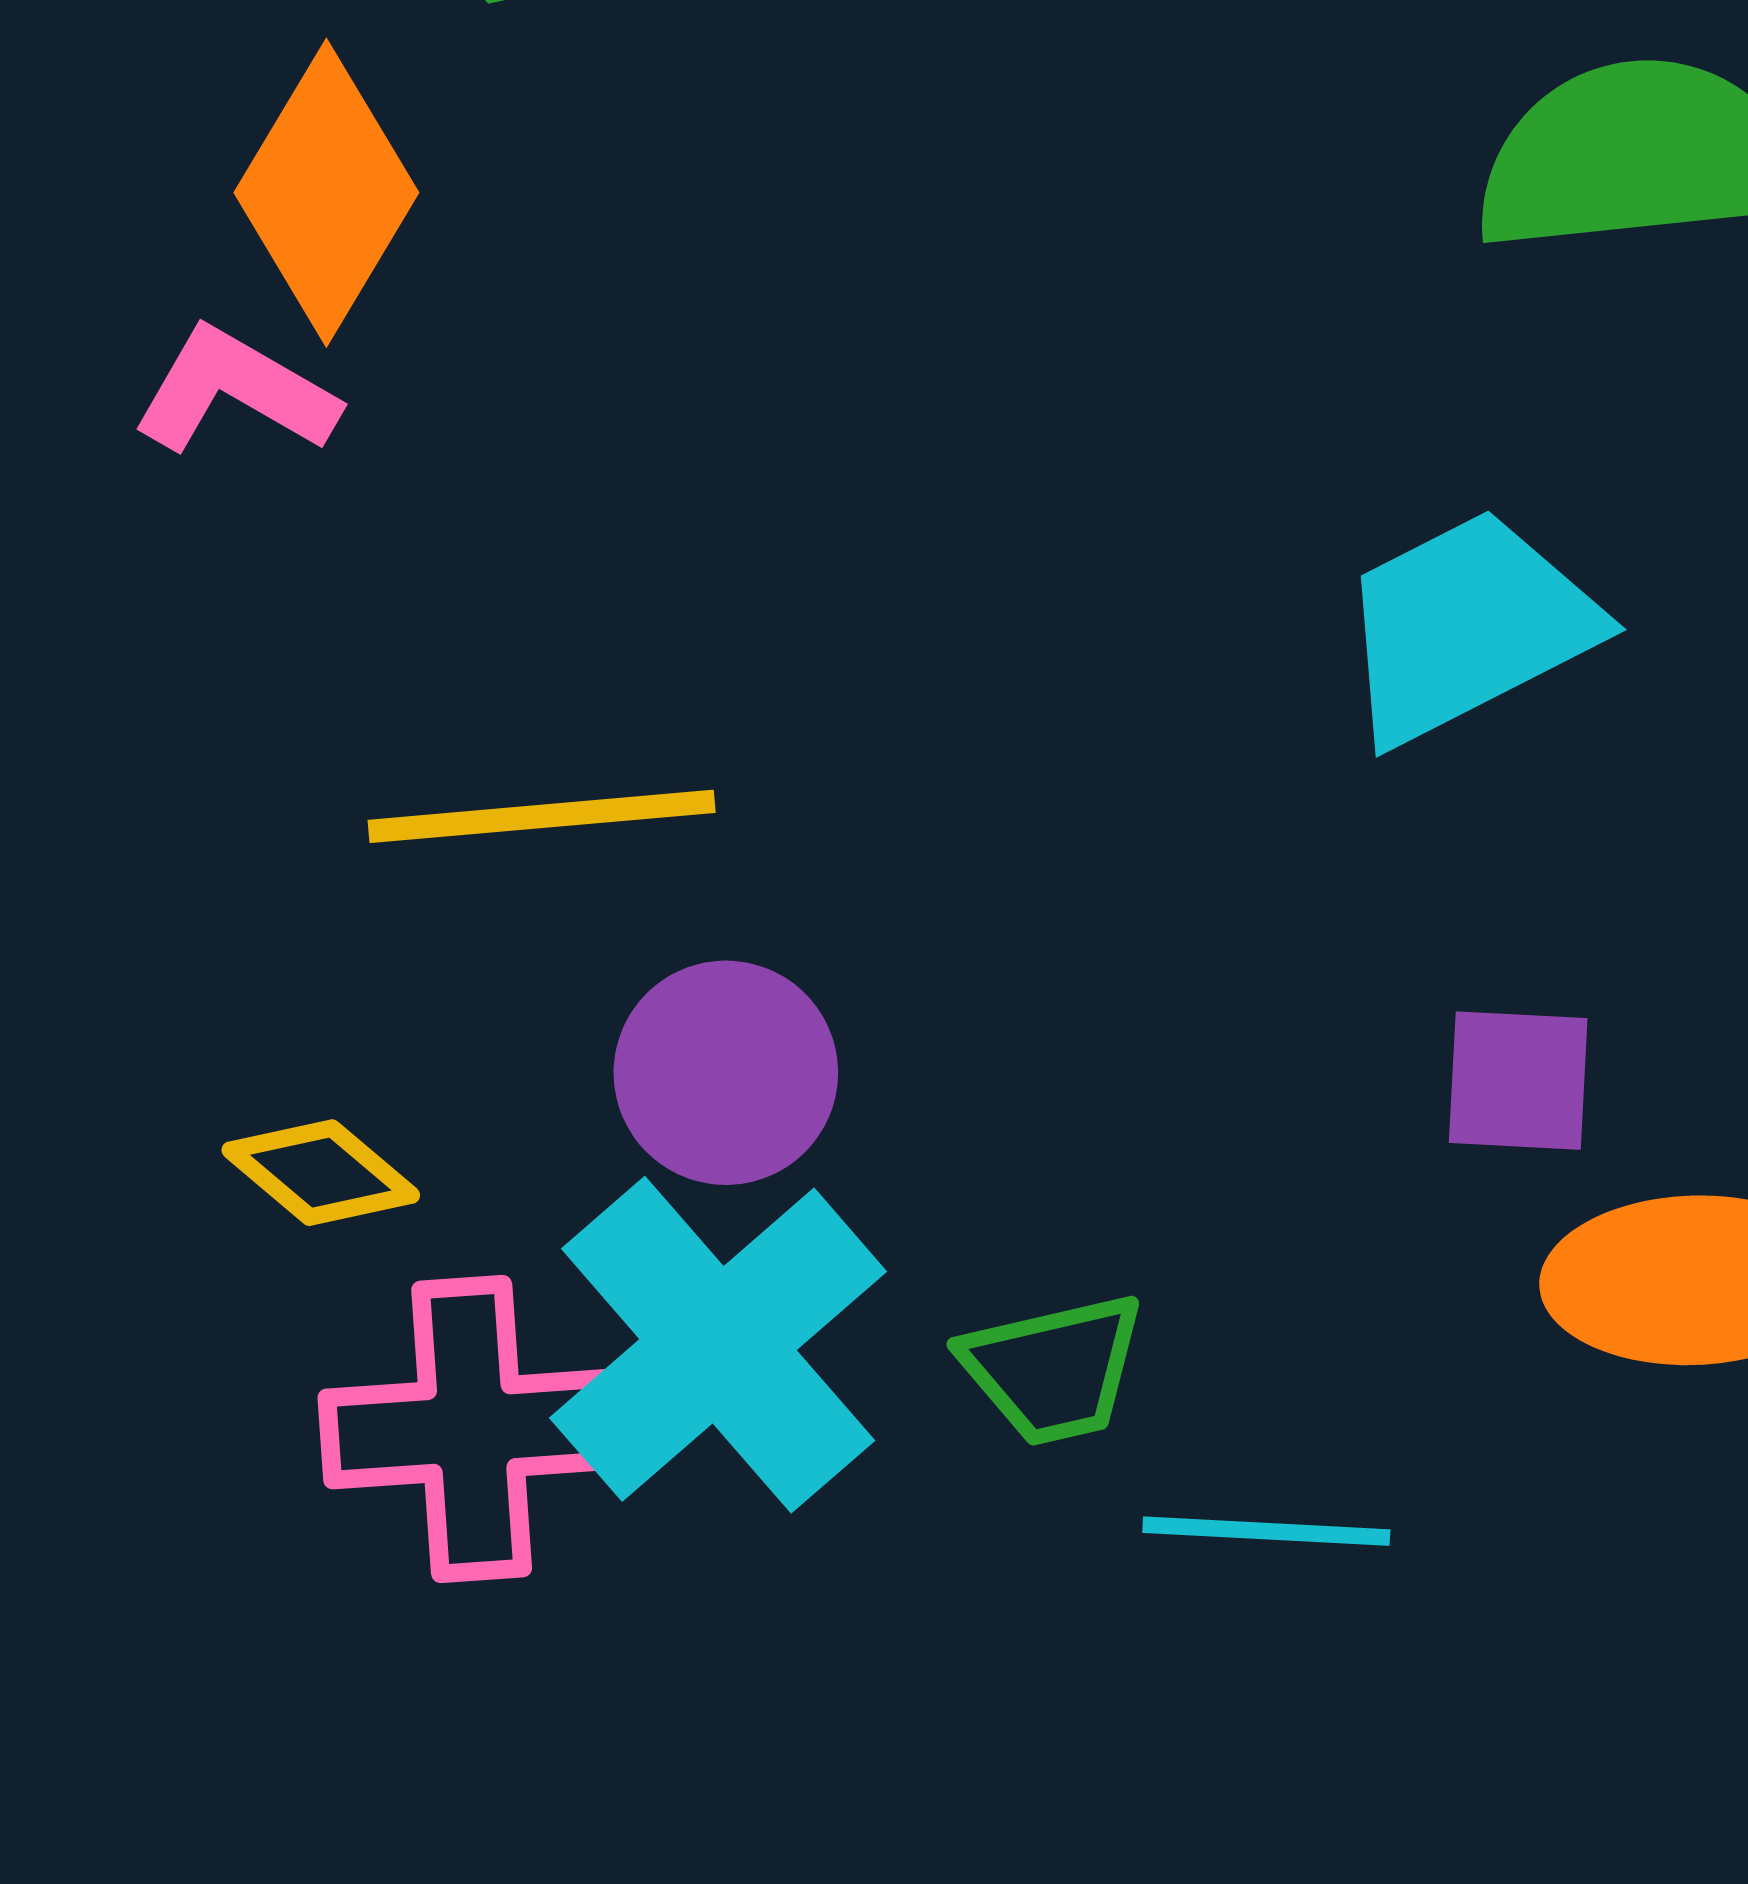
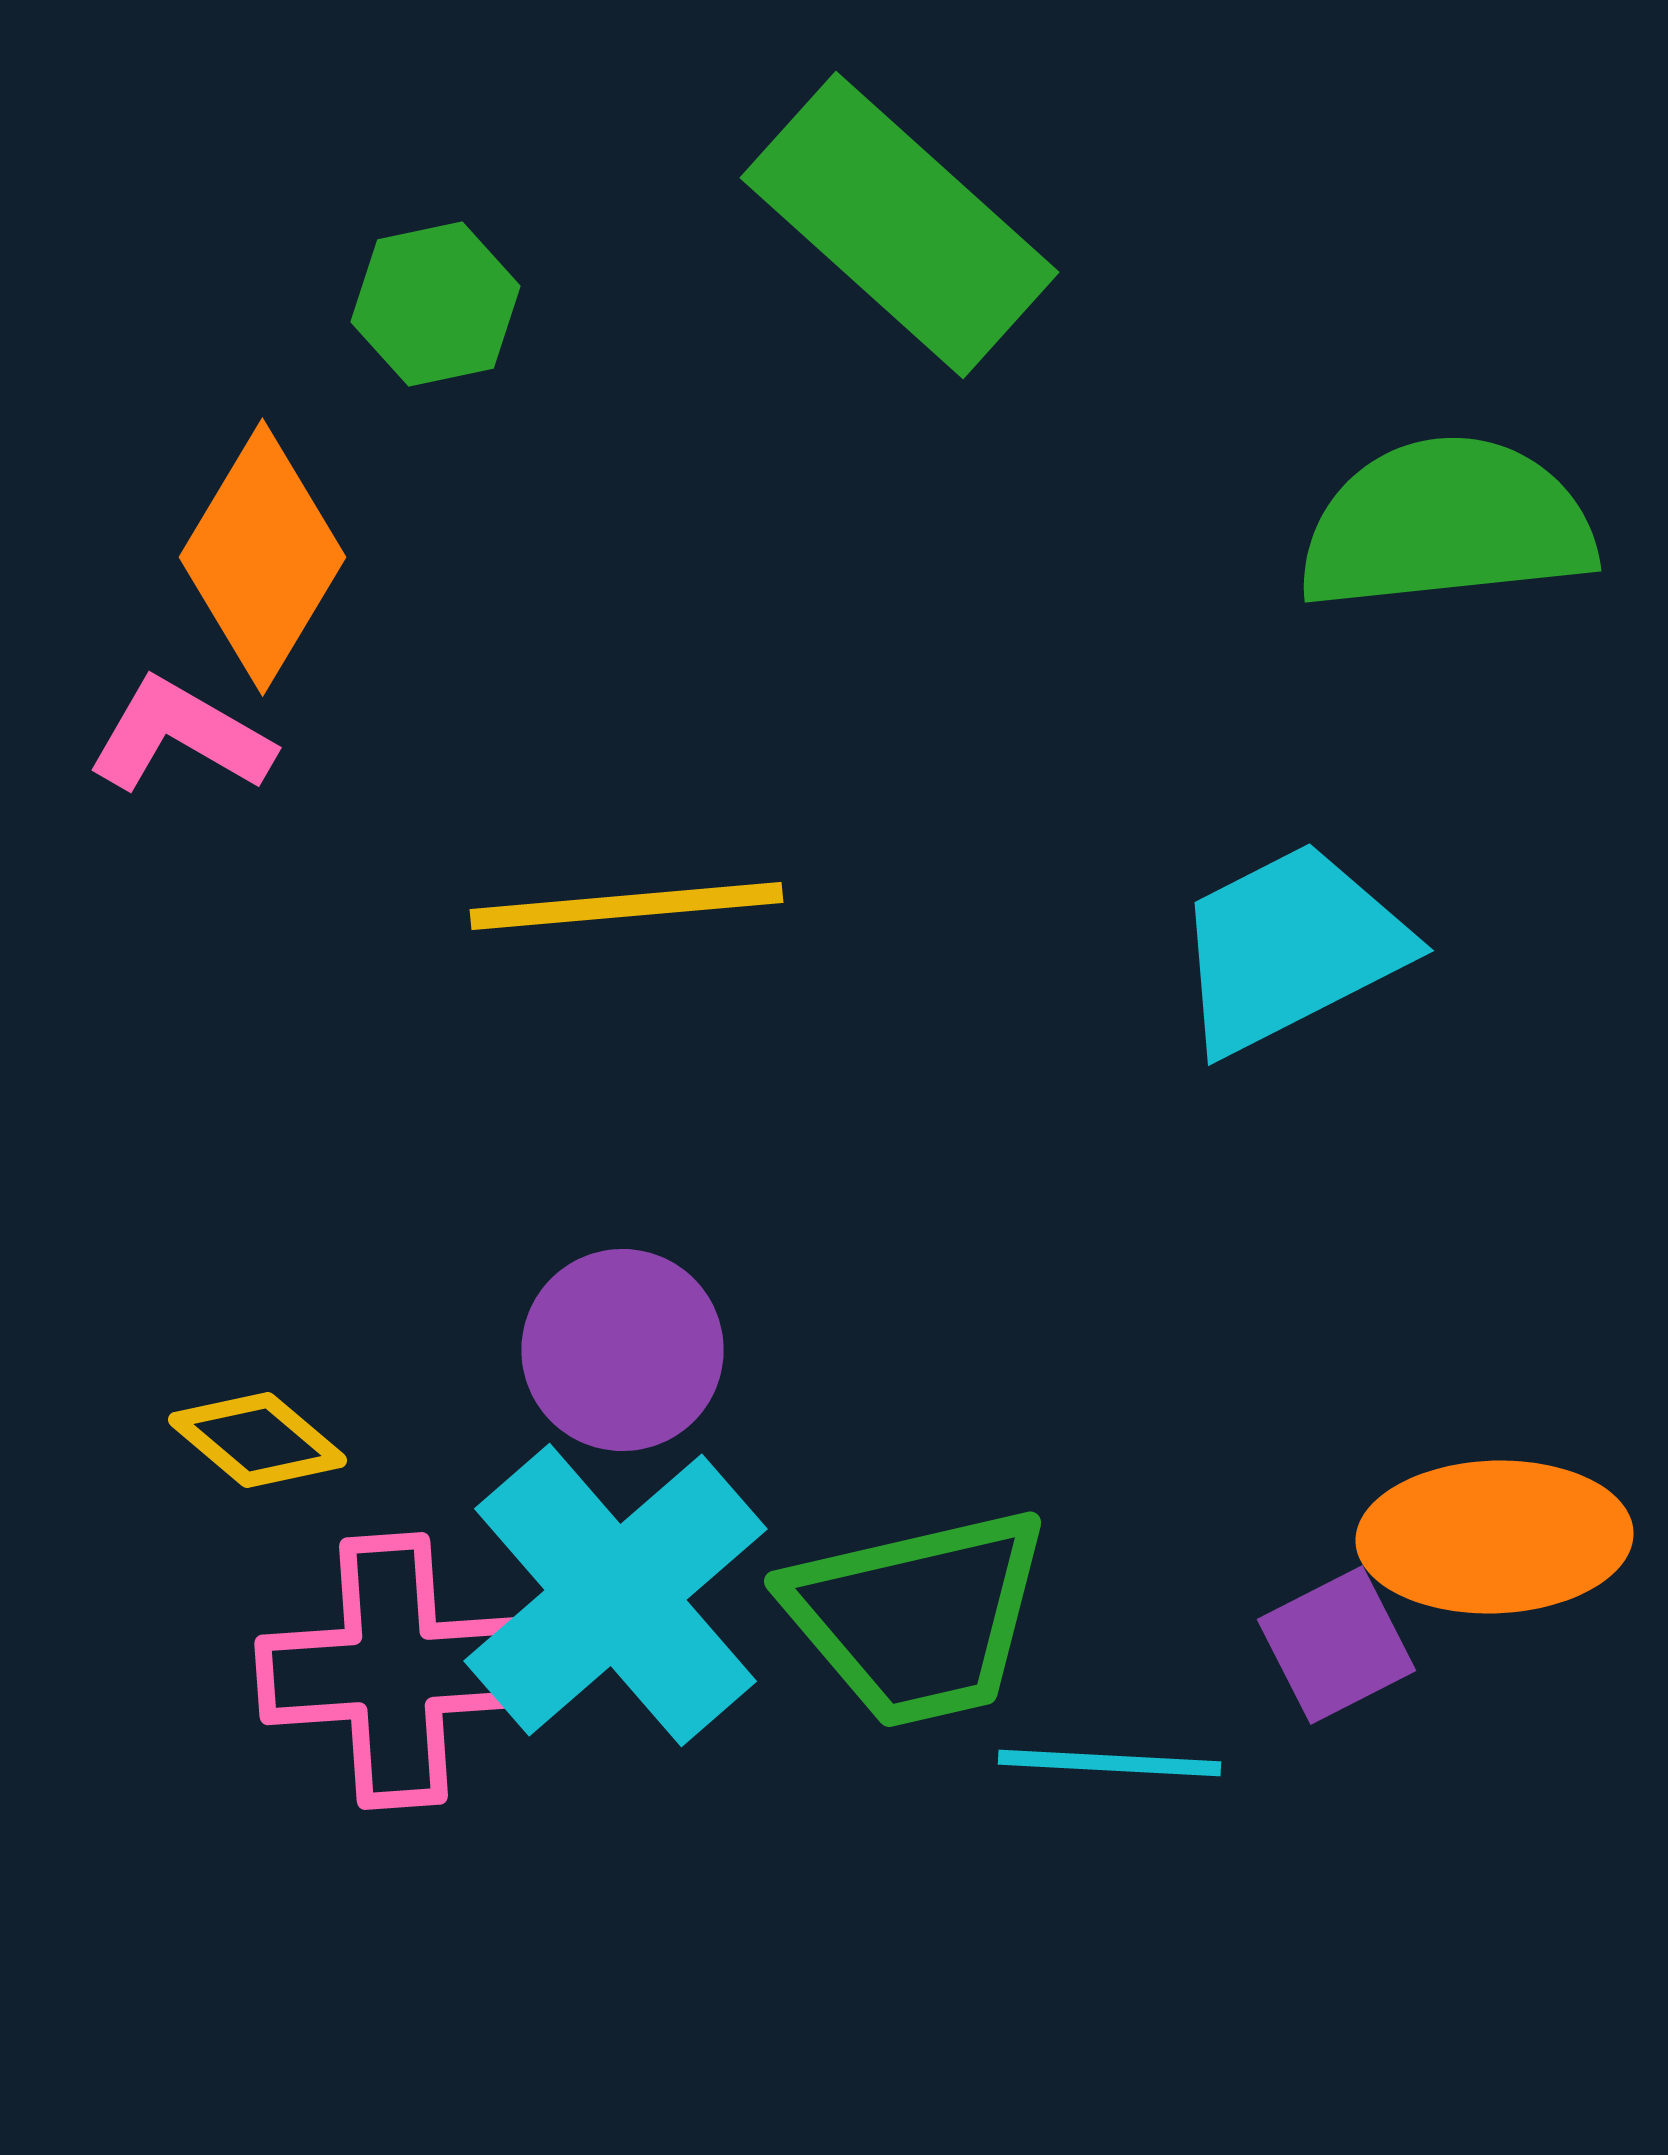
yellow line: (542, 816) -> (626, 906), moved
purple square: (1518, 1081) -> (1336, 1645), moved, turned -30
green trapezoid: (1053, 1369) -> (918, 1617), size x1.6

